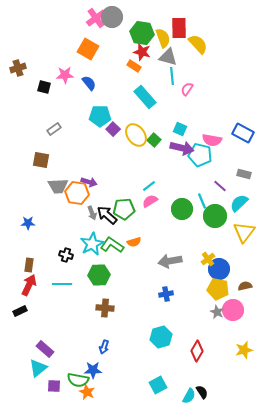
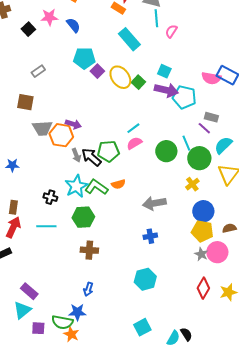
black square: (44, 87) -> (28, 29), turned 32
pink semicircle: (212, 140) -> (211, 78), moved
gray rectangle: (244, 174) -> (211, 117), moved
yellow cross: (208, 259) -> (192, 184), moved
red diamond: (197, 351) -> (203, 288), moved

